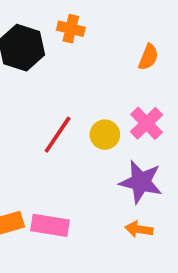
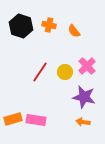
orange cross: (71, 29) -> (49, 25), moved
orange semicircle: (148, 57) -> (74, 31), moved, turned 120

